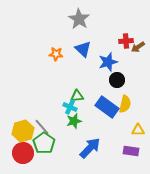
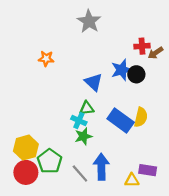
blue triangle: (83, 49) -> (94, 82), moved
orange star: (56, 54) -> (46, 59), moved
black circle: (117, 80) -> (136, 74), moved
gray line: (42, 127) -> (80, 174), moved
yellow triangle: (138, 130) -> (132, 180), moved
blue arrow: (90, 148) -> (101, 167), turned -45

